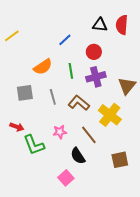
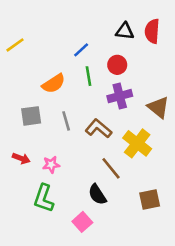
green line: (71, 71) -> (89, 76), moved
brown triangle: (127, 86) -> (158, 107), turned -30
pink star: (60, 132) -> (51, 165), moved
green L-shape: (34, 145) -> (44, 198), moved, turned 40

